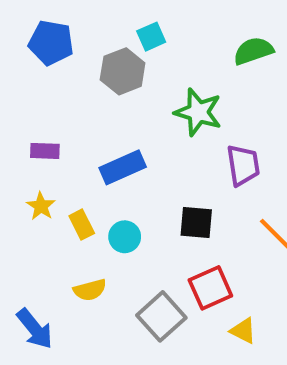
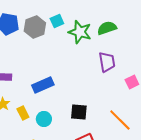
gray hexagon: (123, 71) -> (35, 27), moved
green star: (198, 112) -> (80, 32), moved
purple trapezoid: (243, 165) -> (107, 62), moved

